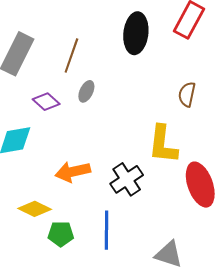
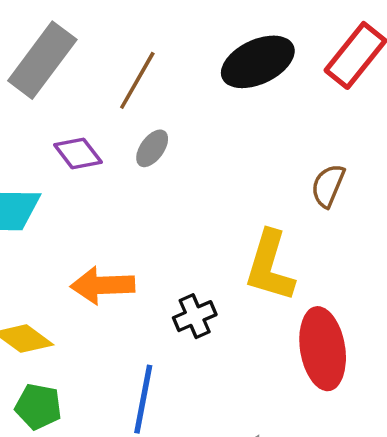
black ellipse: (136, 33) -> (258, 62), turned 48
black cross: (127, 179) -> (195, 316), size x0.7
green pentagon: (61, 234) -> (38, 407), moved

